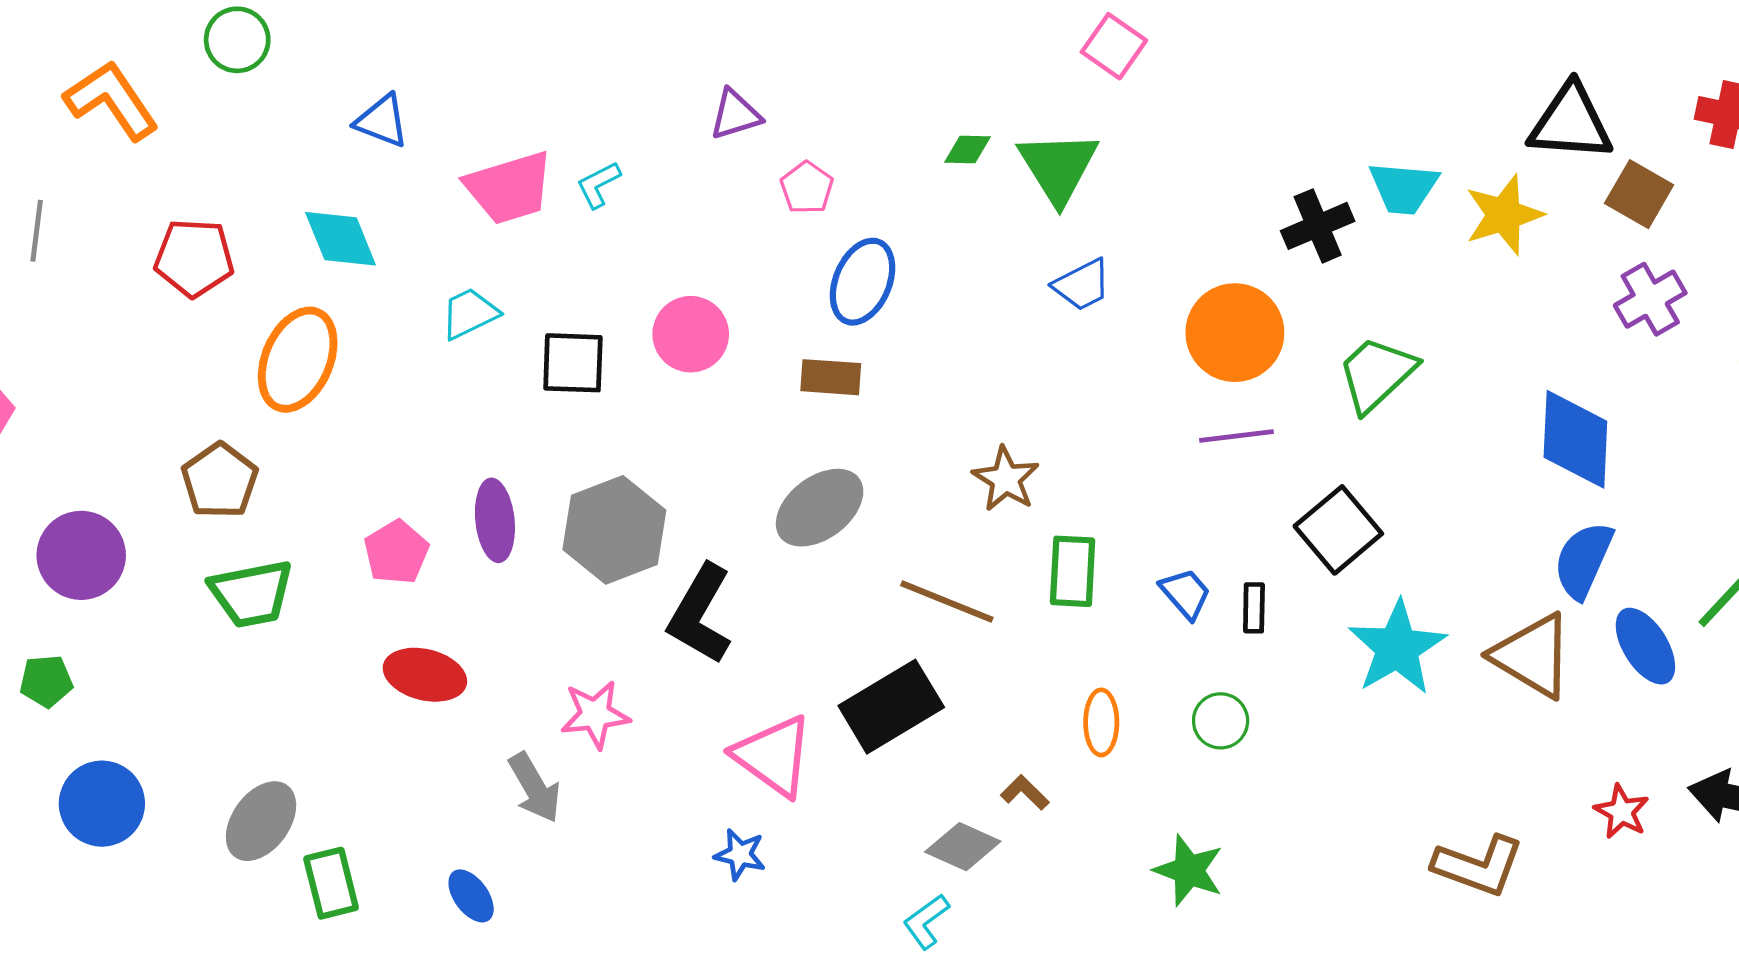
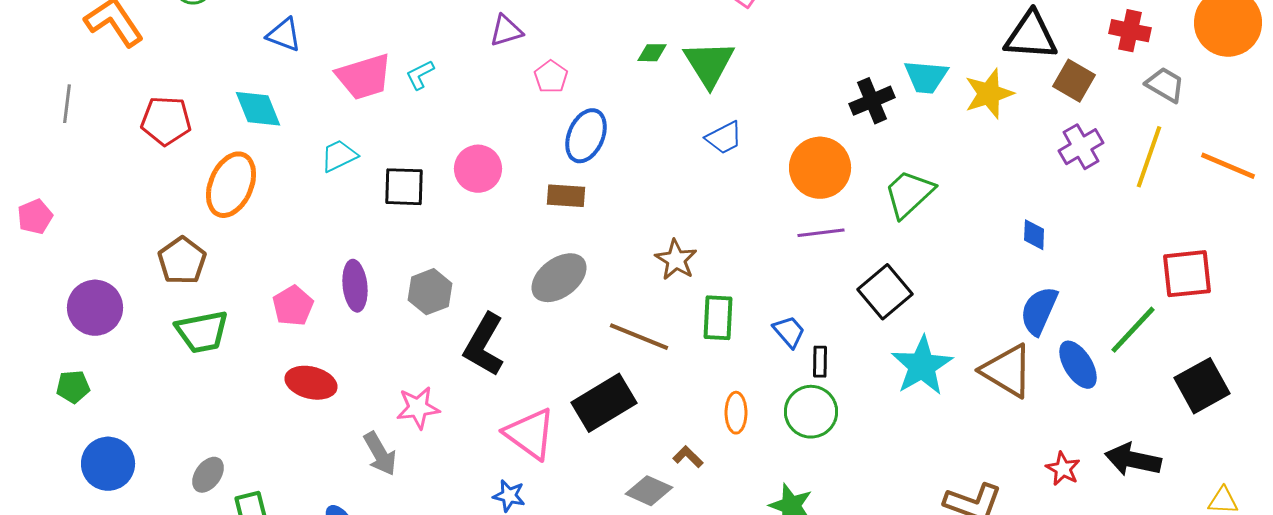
blue diamond: (1575, 439) -> (1034, 235), size x0.5
gray hexagon: (614, 530) -> (430, 292), size x0.7
black rectangle: (1254, 608) -> (820, 362), moved
green circle: (1221, 721) -> (811, 412), size x1.5
gray ellipse: (261, 821) -> (208, 475), size x0.7

